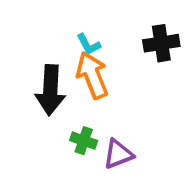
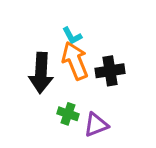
black cross: (161, 43) -> (110, 71), moved

